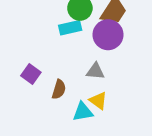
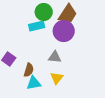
yellow triangle: (98, 101) -> (57, 78), turned 32
cyan triangle: (83, 112) -> (34, 83), moved

